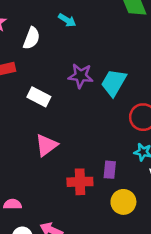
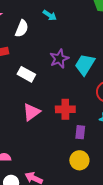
purple star: (81, 76) -> (59, 59), turned -30
red cross: (80, 182) -> (65, 109), moved
yellow circle: (123, 202) -> (79, 160), moved

